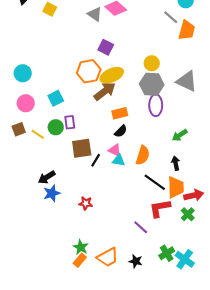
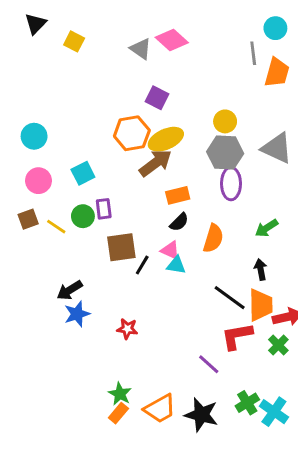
gray line: (171, 17) -> (253, 53), turned 42
orange semicircle: (143, 155) -> (213, 238), moved
black star: (136, 261) -> (201, 415), size x1.6

